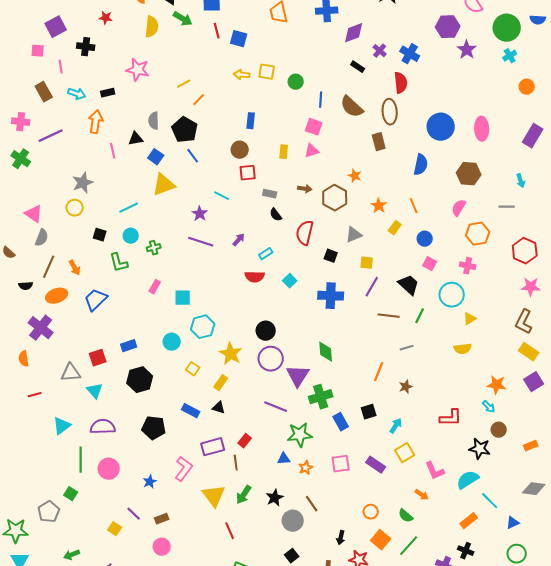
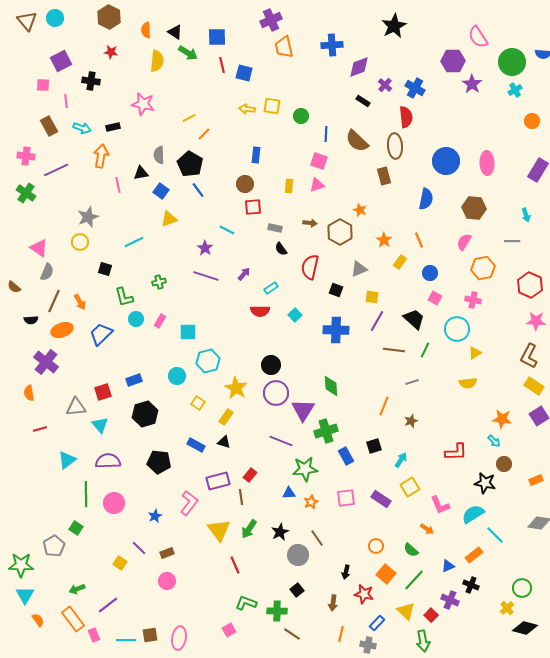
yellow triangle: (164, 185) -> (169, 219), size x0.7
cyan circle: (131, 236) -> (136, 319), moved
blue triangle: (513, 523) -> (448, 566), moved

